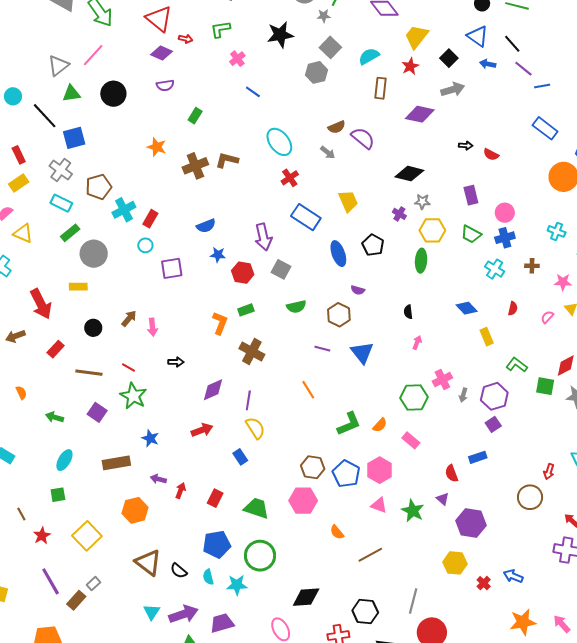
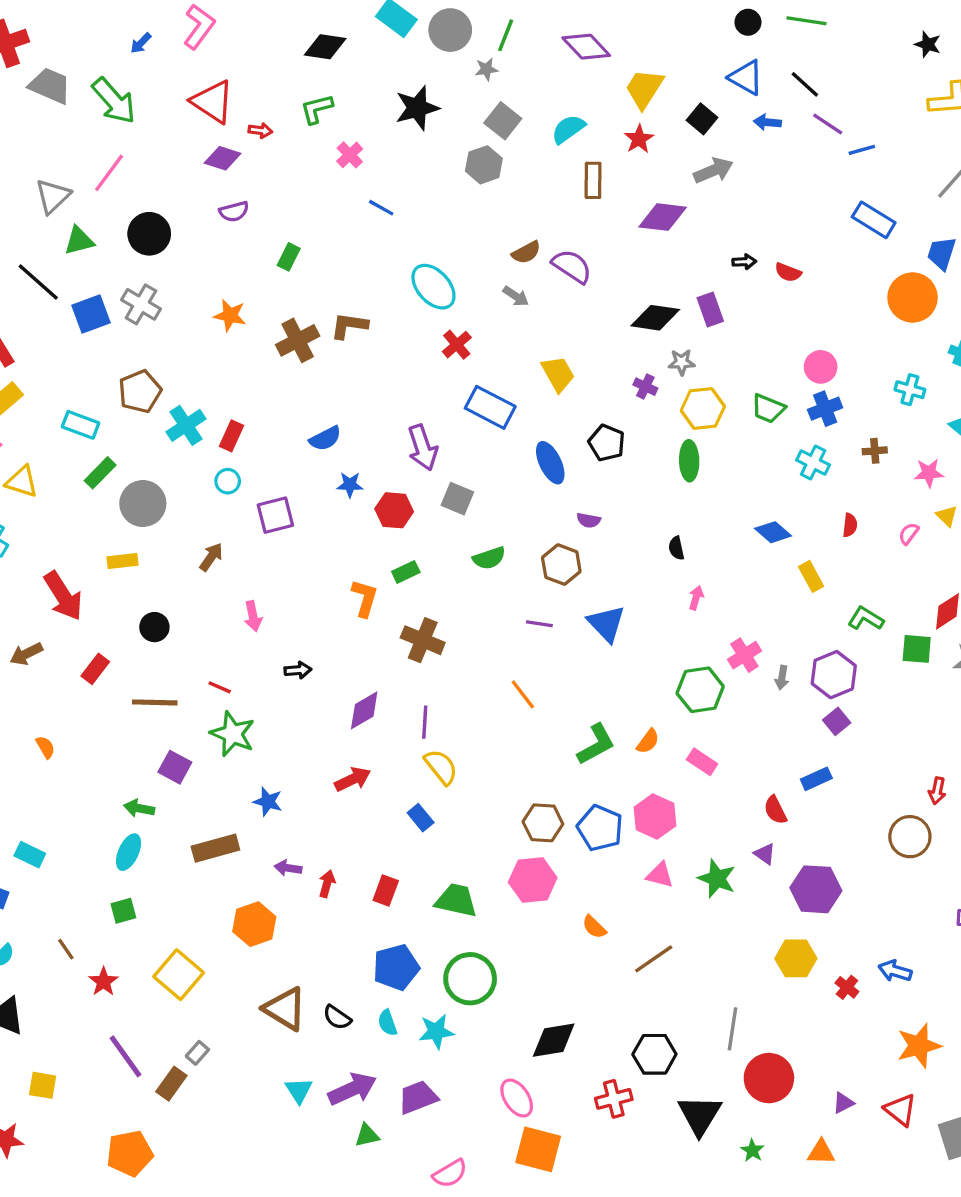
gray cross: (61, 170) -> (141, 304), moved
purple rectangle: (471, 195) -> (710, 310), moved
brown arrow: (129, 318) -> (211, 557), moved
green arrow: (55, 417) -> (139, 808), moved

